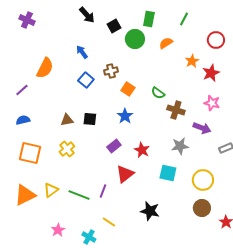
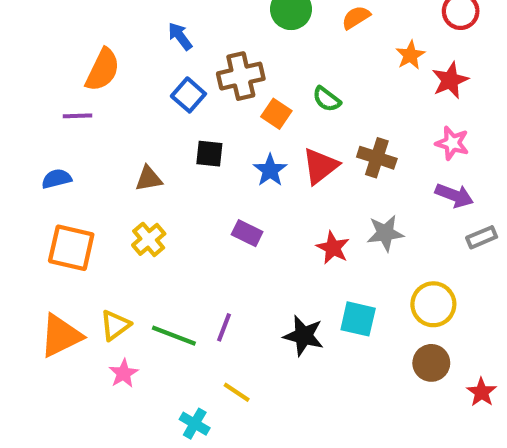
brown cross: (111, 71) -> (241, 76), size x1.5
purple line: (22, 90) -> (77, 116), moved, turned 40
green semicircle: (158, 93) -> (327, 99), moved
black square: (90, 119) -> (209, 154), moved
purple arrow: (202, 128) -> (454, 195), moved
purple rectangle: (114, 146) -> (247, 233), turned 64
red star: (142, 150) -> (333, 248), moved
cyan square: (168, 173) -> (358, 319), moved
red triangle: (125, 174) -> (320, 166), moved
black star: (150, 211) -> (304, 336), moved
pink star: (58, 230) -> (124, 373), moved

